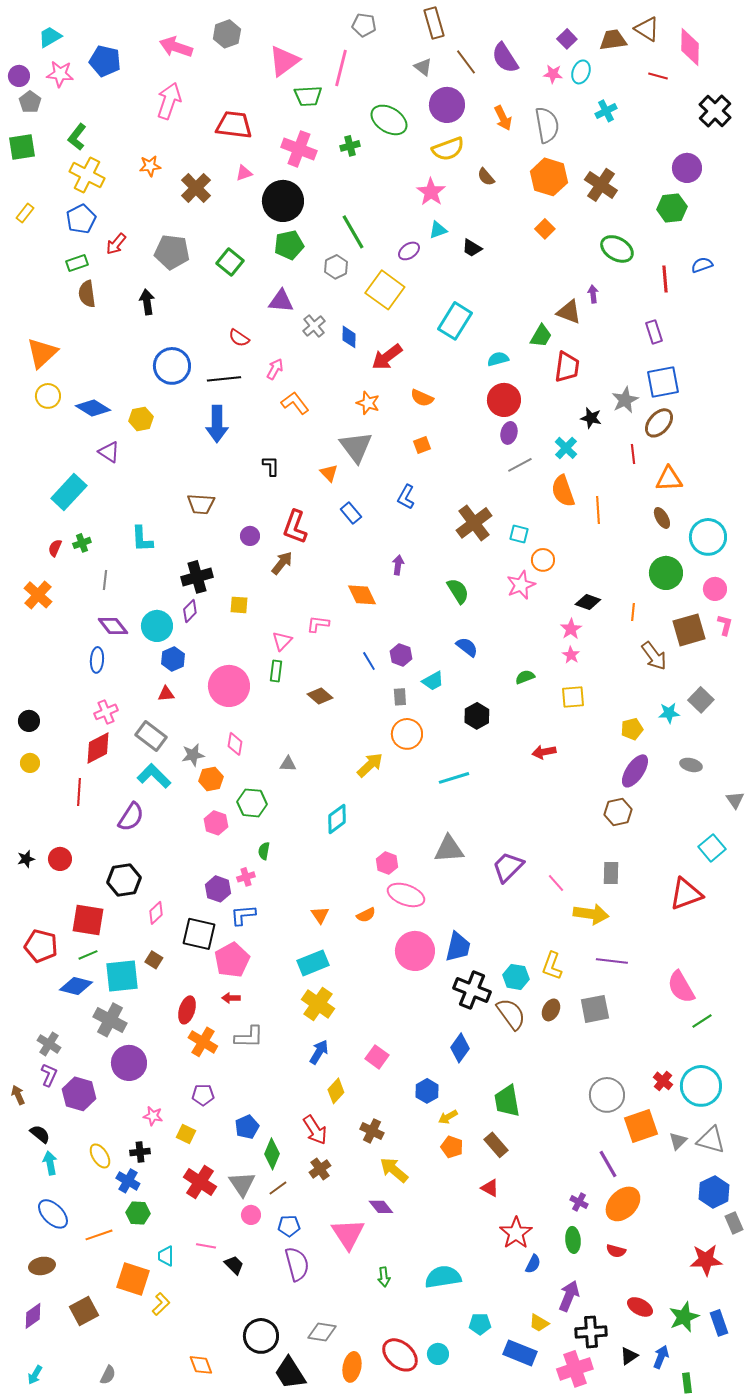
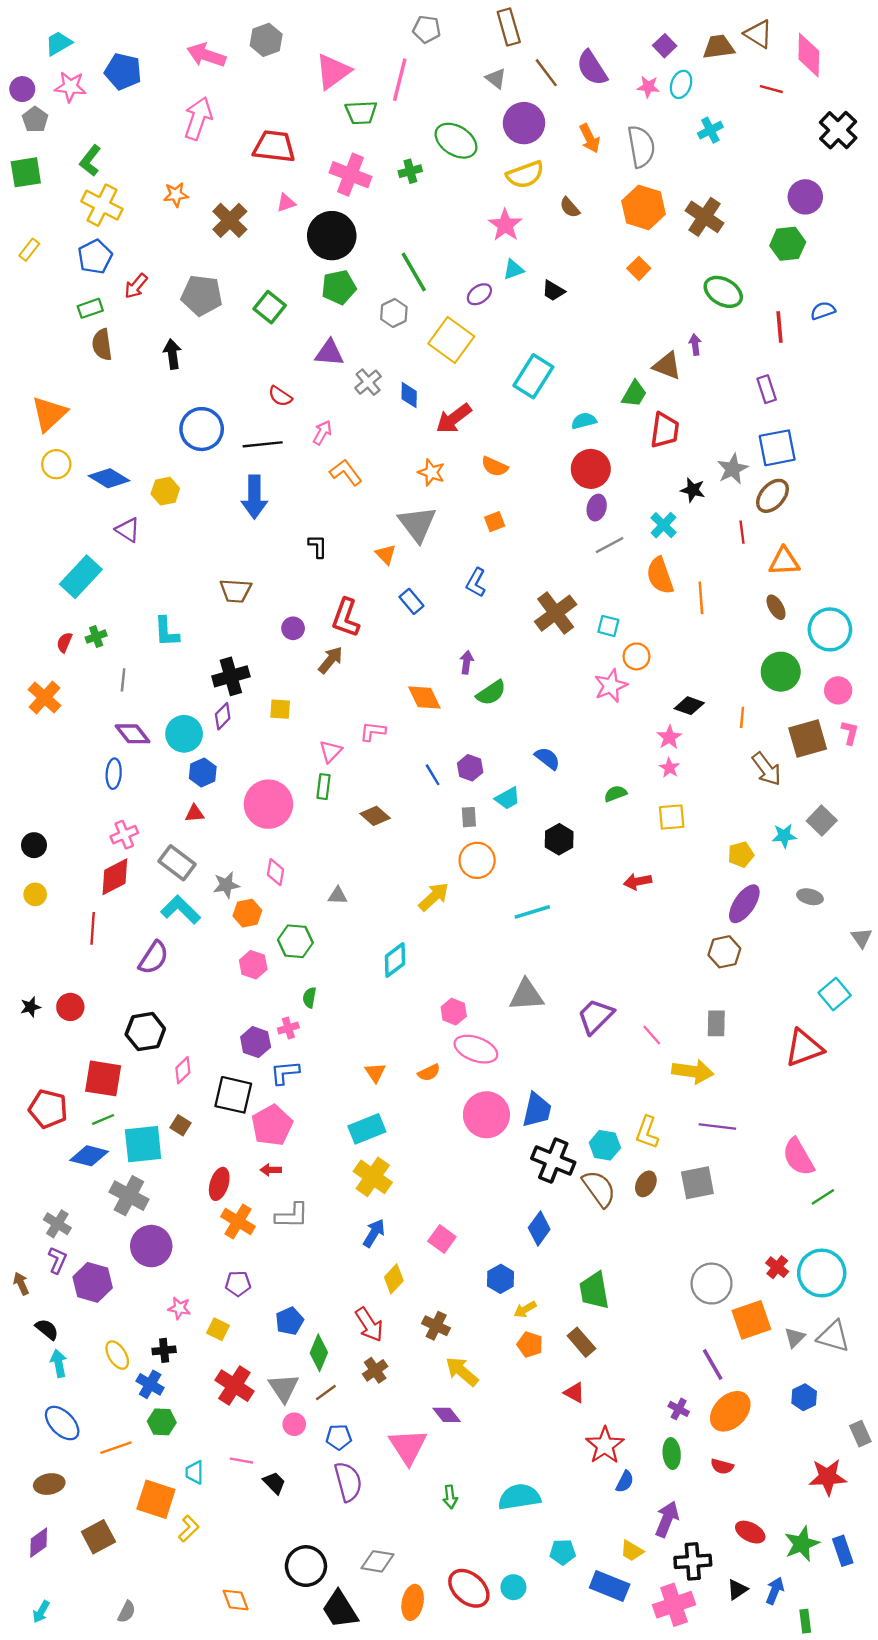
green semicircle: (458, 591) -> (491, 693), moved, turned 88
blue hexagon: (714, 1192) -> (804, 1397), moved, size x0.7

